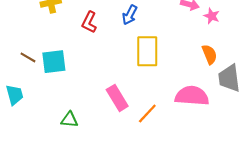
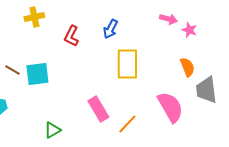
pink semicircle: (192, 96) -> (170, 107), turned 56
green triangle: (69, 120) -> (52, 130), turned -36

